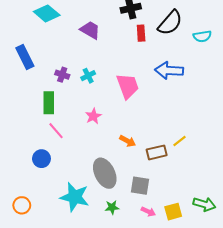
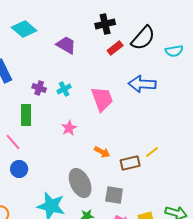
red rectangle: (141, 33) -> (115, 48), turned 56
pink line: (56, 131) -> (13, 142), moved

